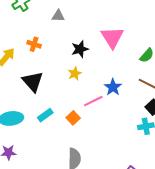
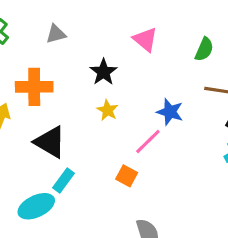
pink triangle: (112, 37) -> (145, 39), size x0.7
orange cross: (34, 44) -> (34, 87), size x1.6
cyan rectangle: (45, 115) -> (64, 180), moved

